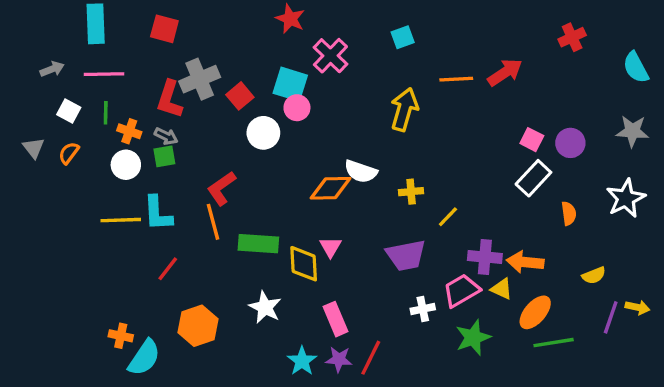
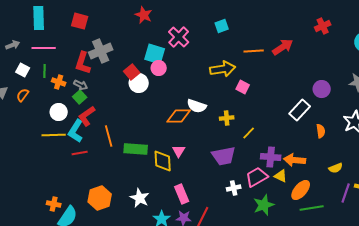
red star: (290, 19) -> (144, 15), moved
red square: (240, 96) -> (132, 72), moved
yellow arrow: (404, 109) -> (223, 69), turned 65
pink square: (532, 140) -> (243, 87), moved
green square: (164, 156) -> (80, 97), turned -32
white circle: (126, 165) -> (59, 112), moved
red L-shape: (221, 188) -> (87, 116), moved
cyan L-shape: (158, 213) -> (76, 131), turned 35
red line: (168, 269) -> (80, 153), moved, turned 42
white star: (265, 307) -> (140, 198), moved

